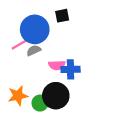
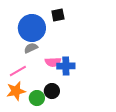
pink line: (20, 44) -> (18, 71), moved
black circle: (56, 96) -> (52, 91), size x0.6

